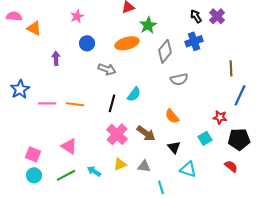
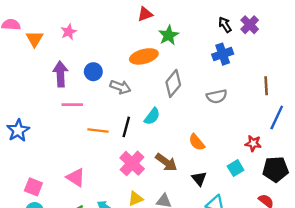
pink star: (77, 16) -> (69, 32), moved
orange triangle: (34, 28) -> (35, 39), turned 35
blue circle: (87, 43) -> (93, 72), moved
gray diamond: (165, 51) -> (173, 83), moved
purple arrow: (56, 58) -> (60, 74), size x1.5
gray semicircle: (179, 79) -> (217, 96), moved
blue star: (20, 89) -> (18, 130), moved
pink line: (47, 103) -> (72, 105), moved
orange line: (75, 104) -> (98, 130), moved

